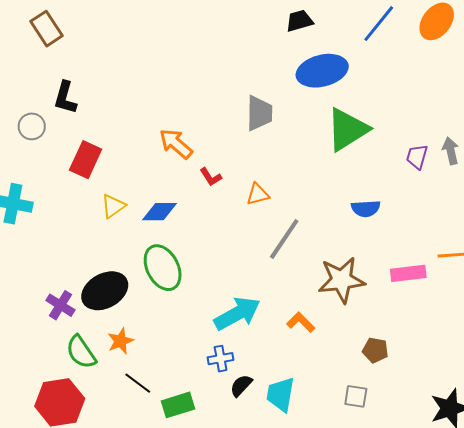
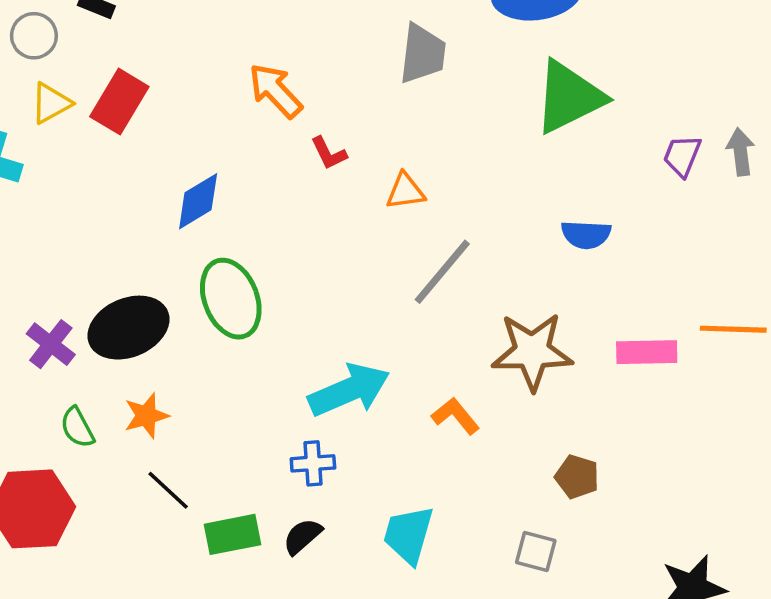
yellow triangle: (113, 206) -> (51, 103), moved
blue diamond: (160, 212) -> (198, 201), moved, turned -36
green semicircle: (81, 352) -> (77, 427), size x0.7
black semicircle: (241, 386) -> (302, 536), moved

